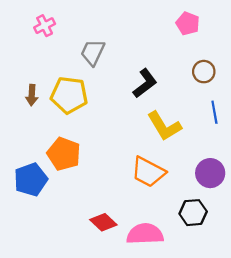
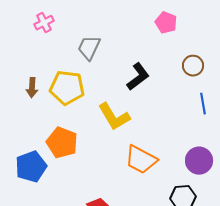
pink pentagon: (188, 24) -> (166, 23), moved
yellow L-shape: (164, 126) -> (114, 117), moved

